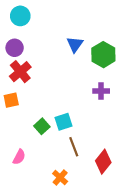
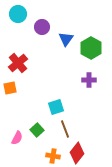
purple circle: (15, 48) -> (42, 27), moved
green square: (42, 126) -> (37, 130), moved
red diamond: (103, 162) -> (77, 153), moved
orange cross: (60, 177) -> (53, 156), turned -32

